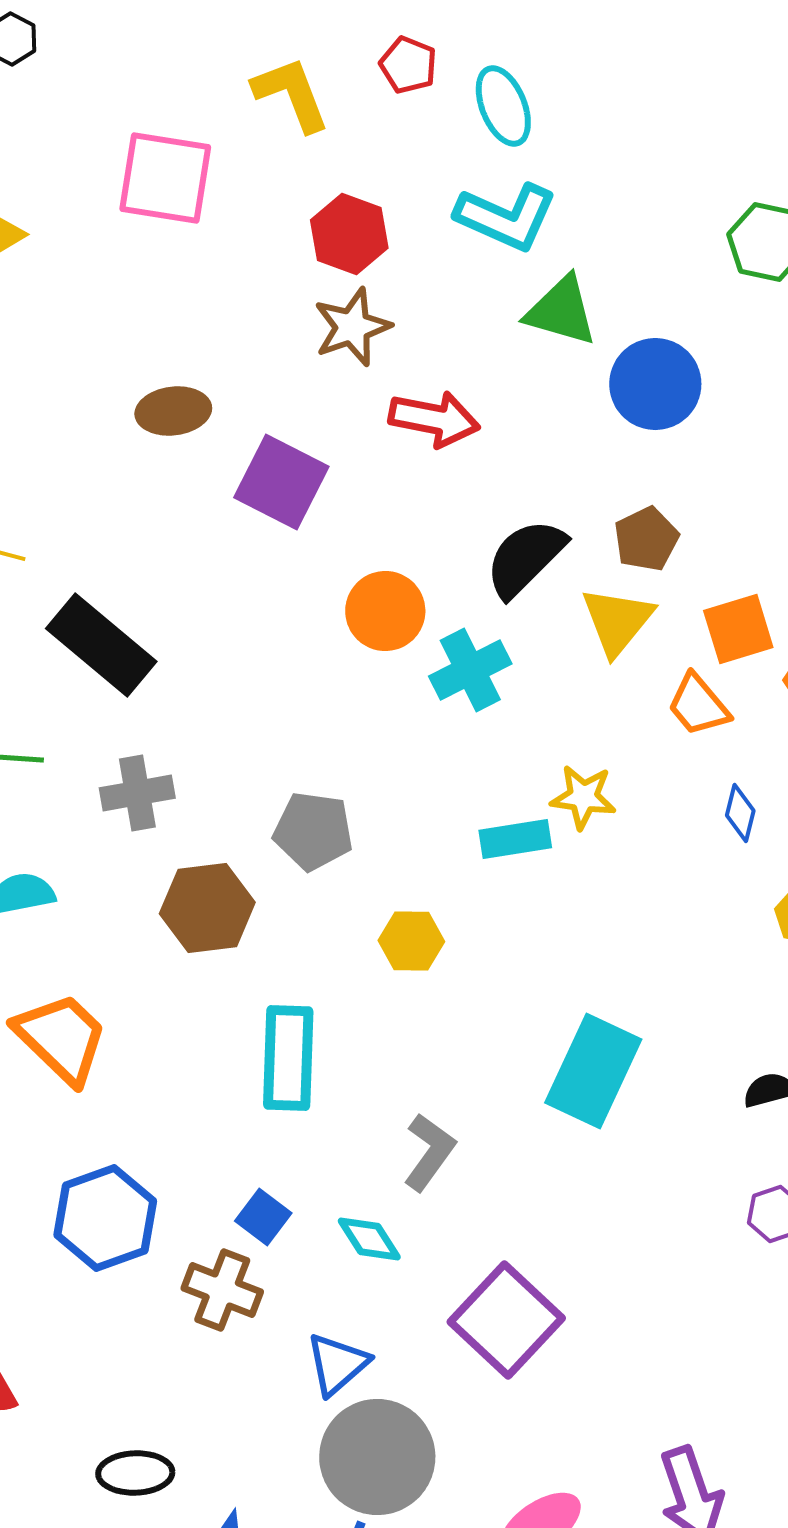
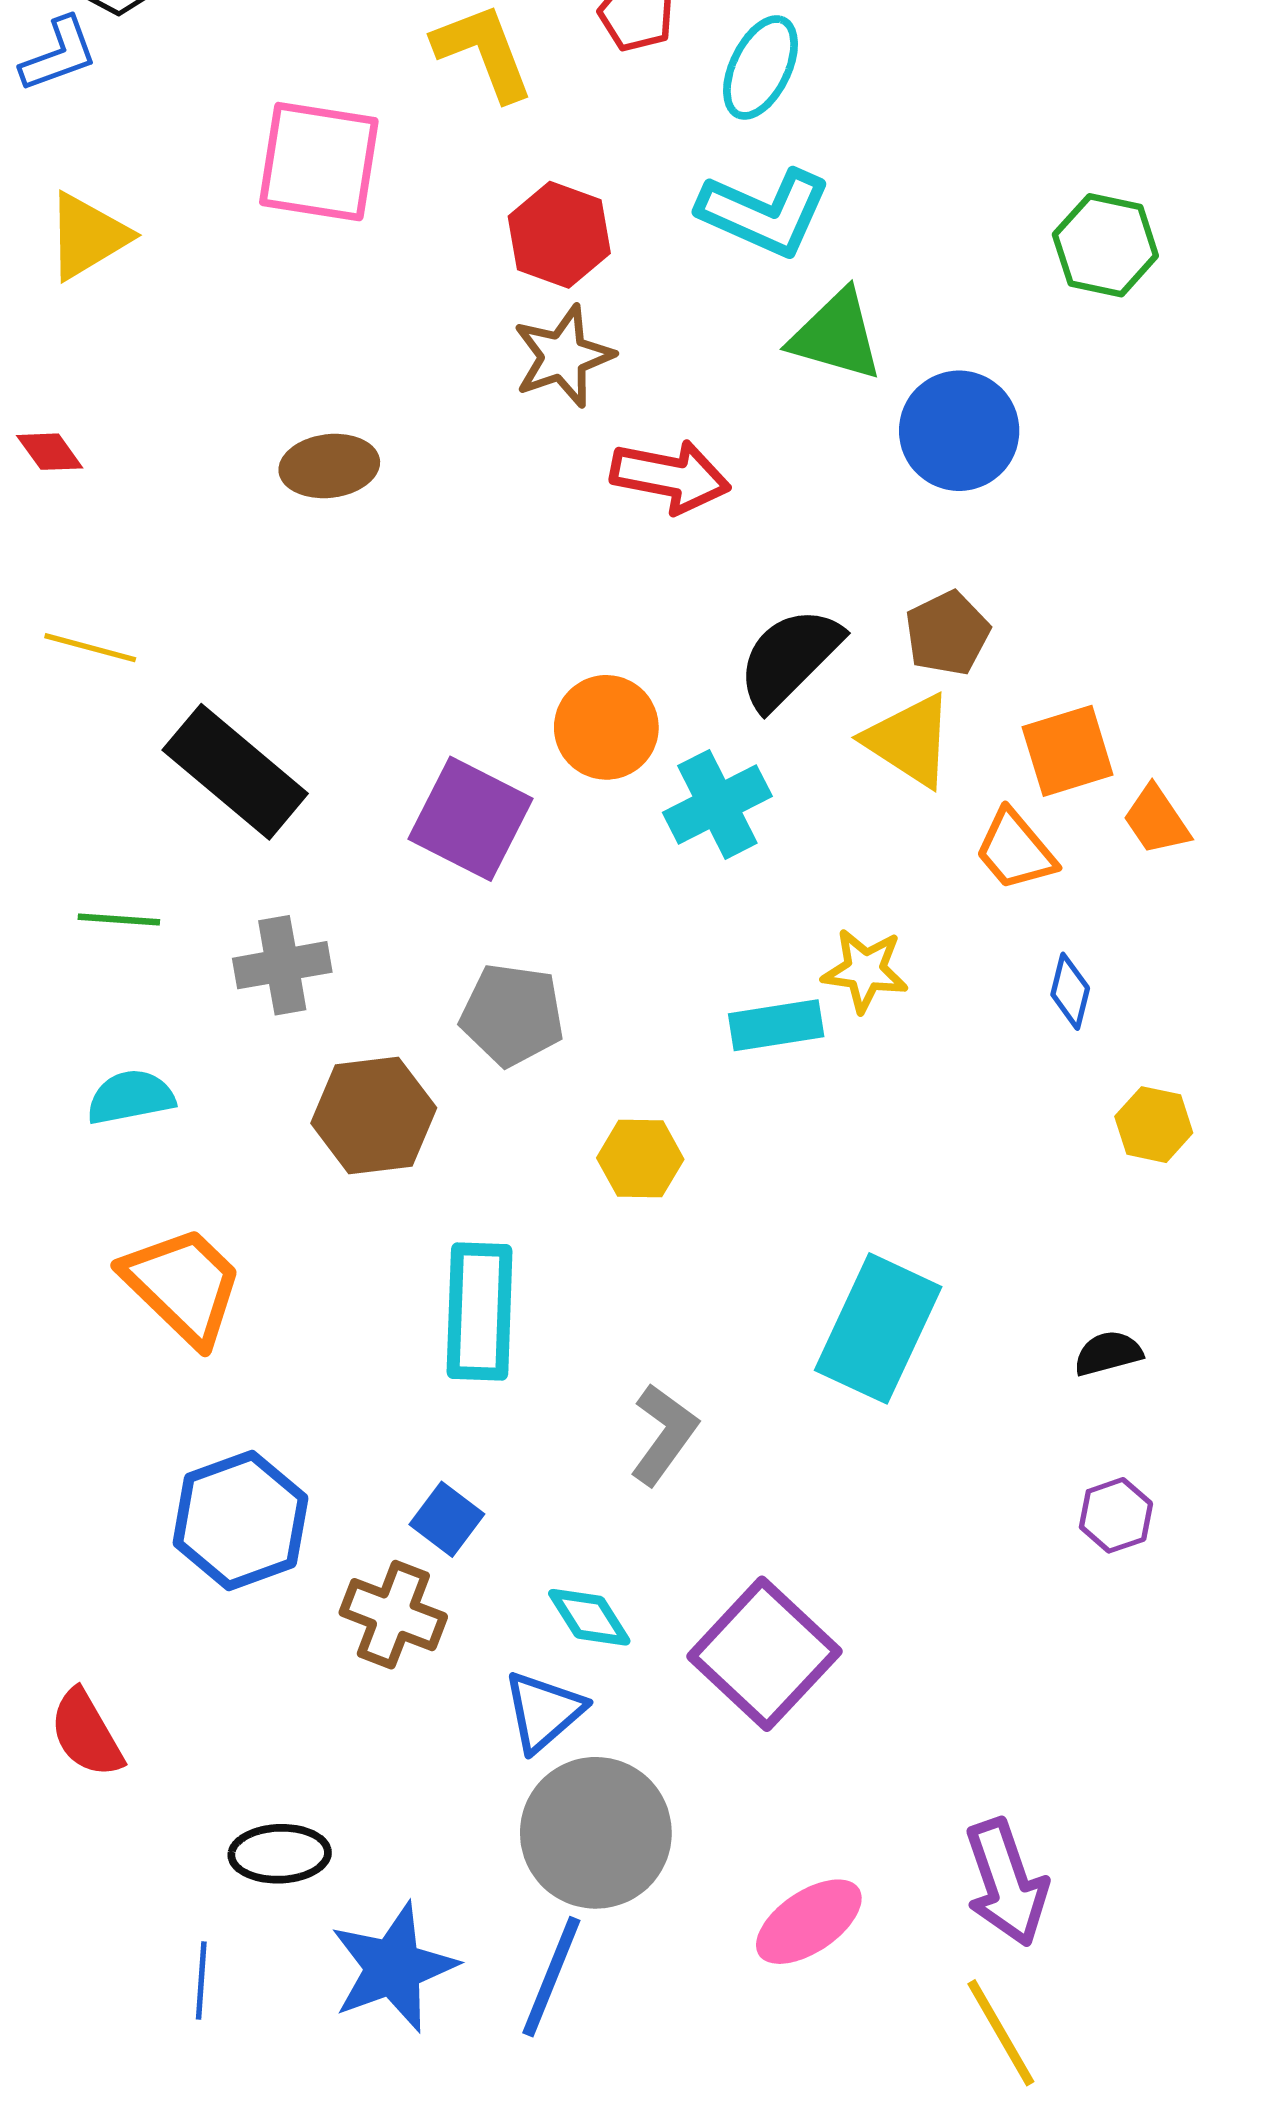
cyan ellipse: (503, 106) -> (761, 67), turned 48
purple square: (281, 482) -> (470, 819), moved
yellow triangle: (617, 621) -> (909, 740), turned -36
cyan diamond: (369, 1239) -> (589, 1617), moved

